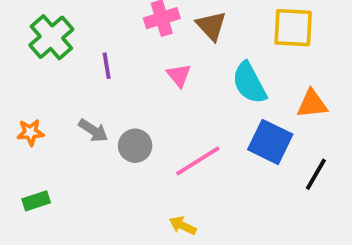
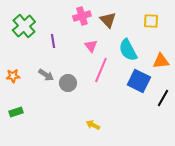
yellow square: (293, 28) -> (151, 21), size x0.7
pink line: (198, 161) -> (101, 70), moved, turned -35

